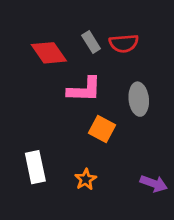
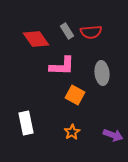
orange star: (86, 179) -> (72, 132), moved

